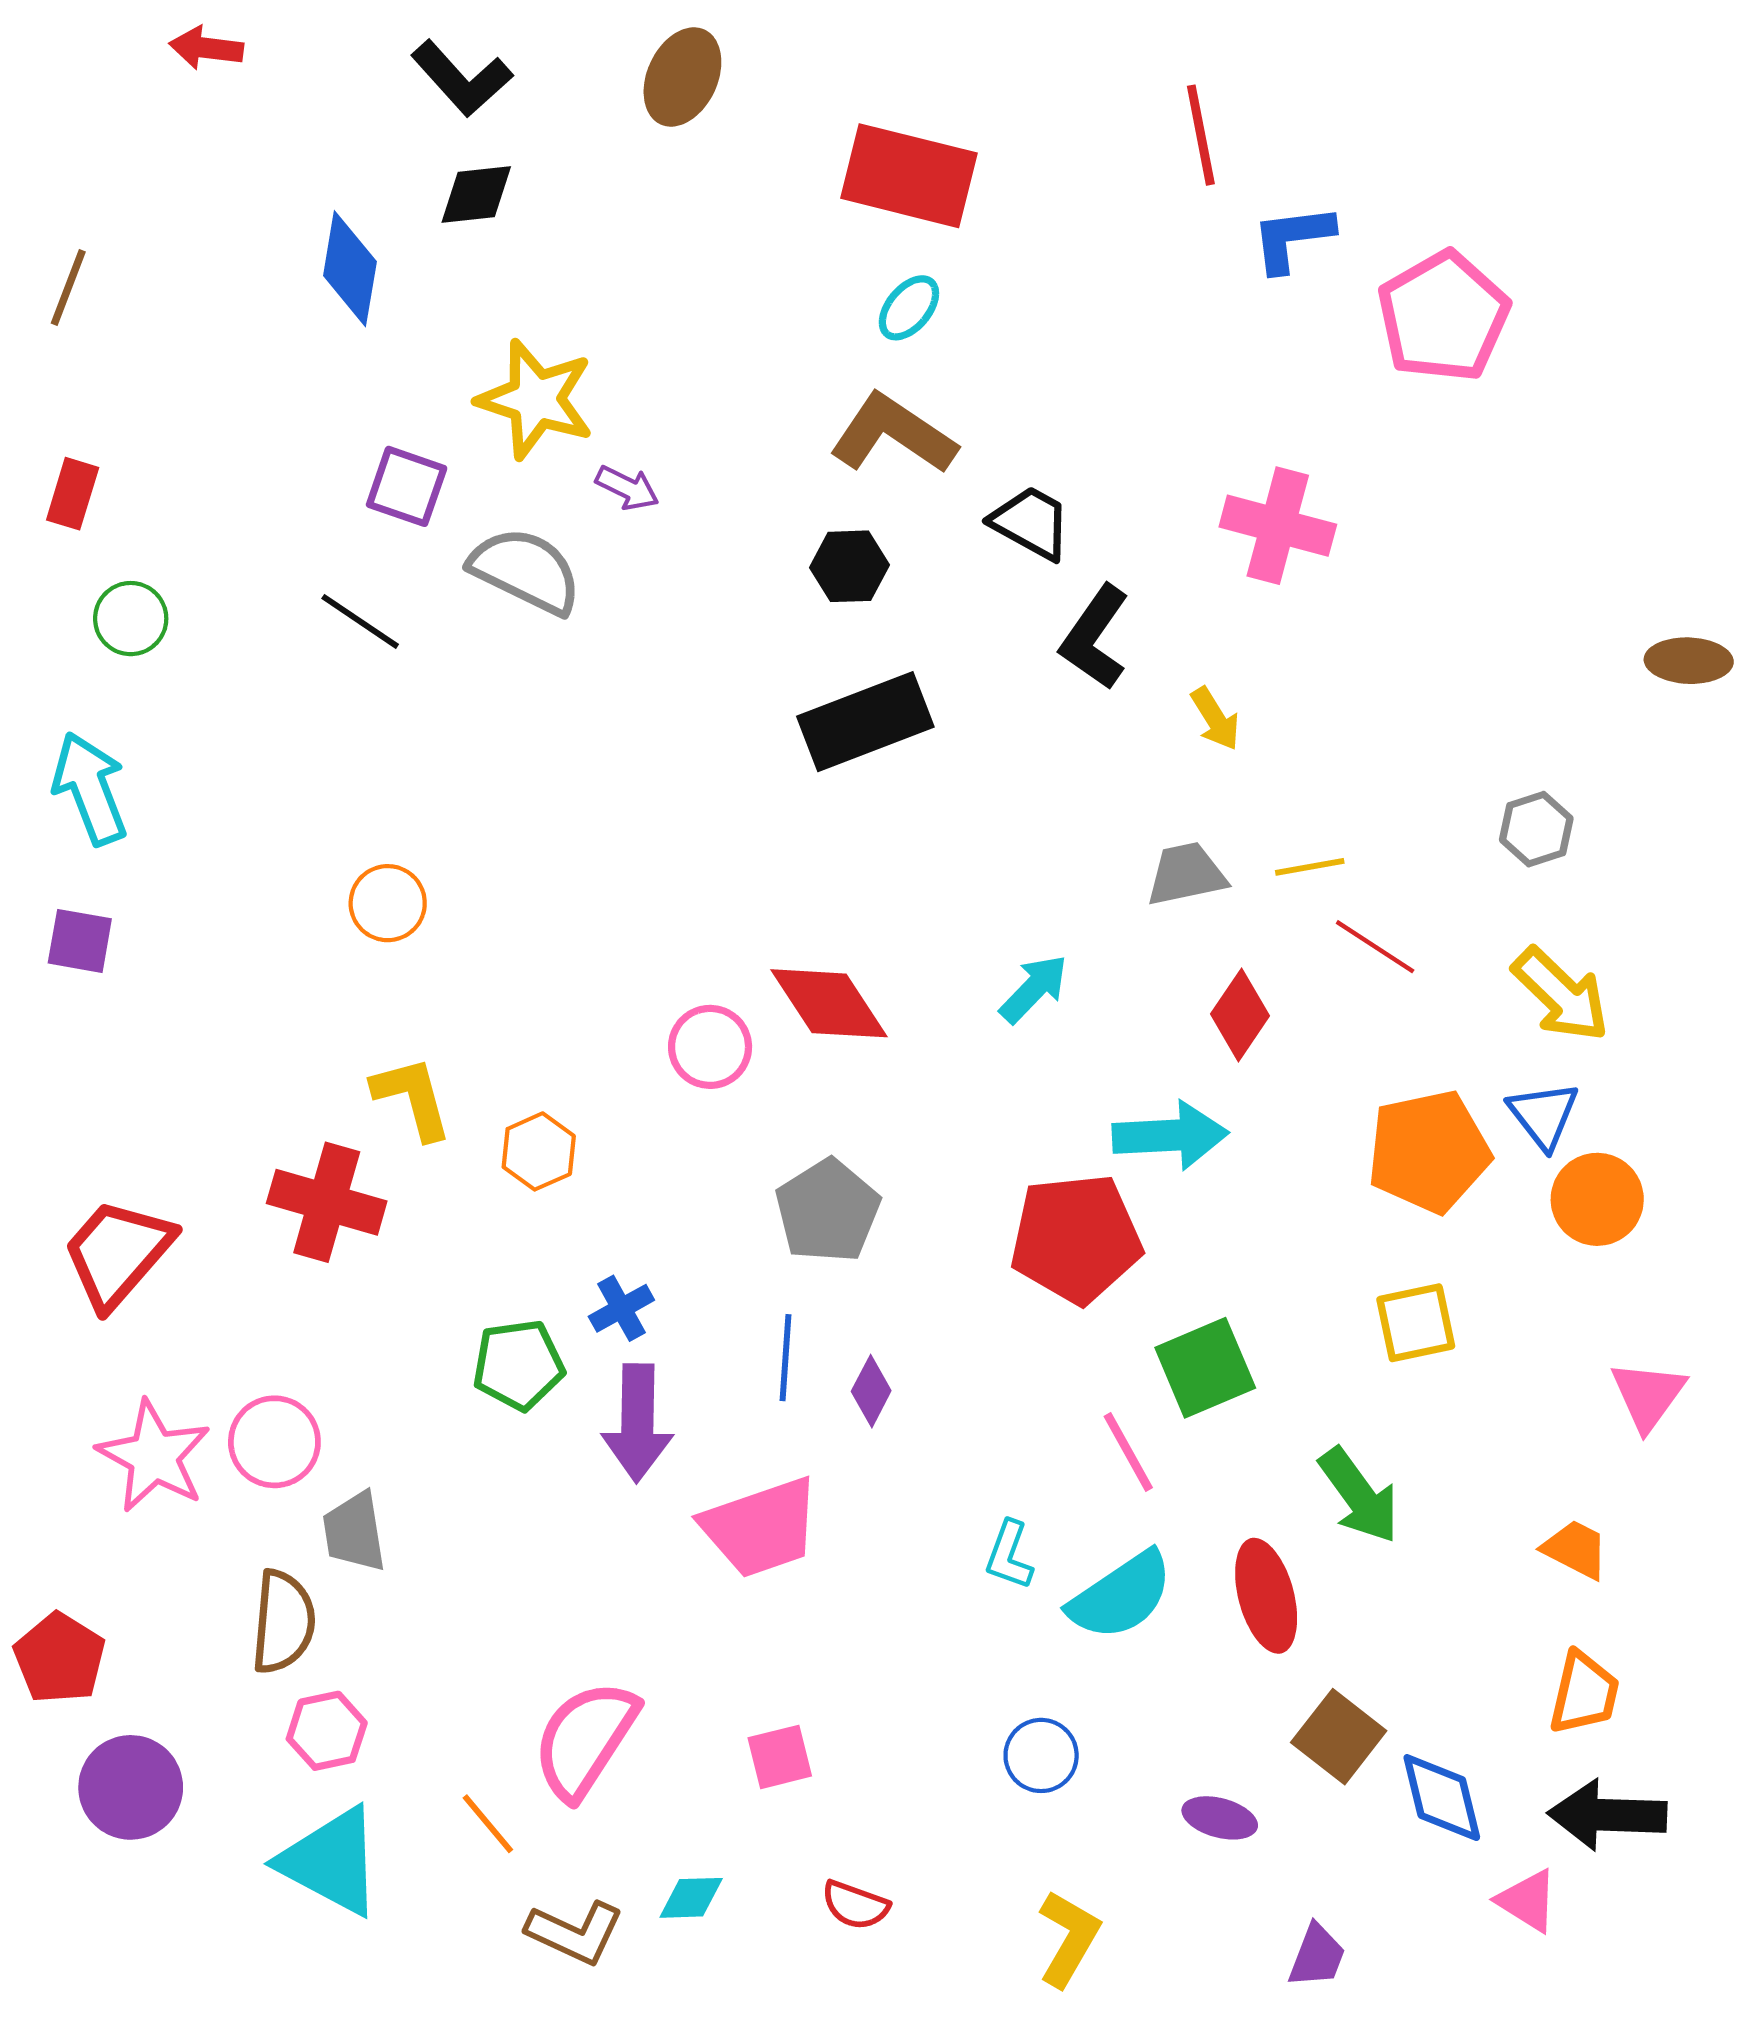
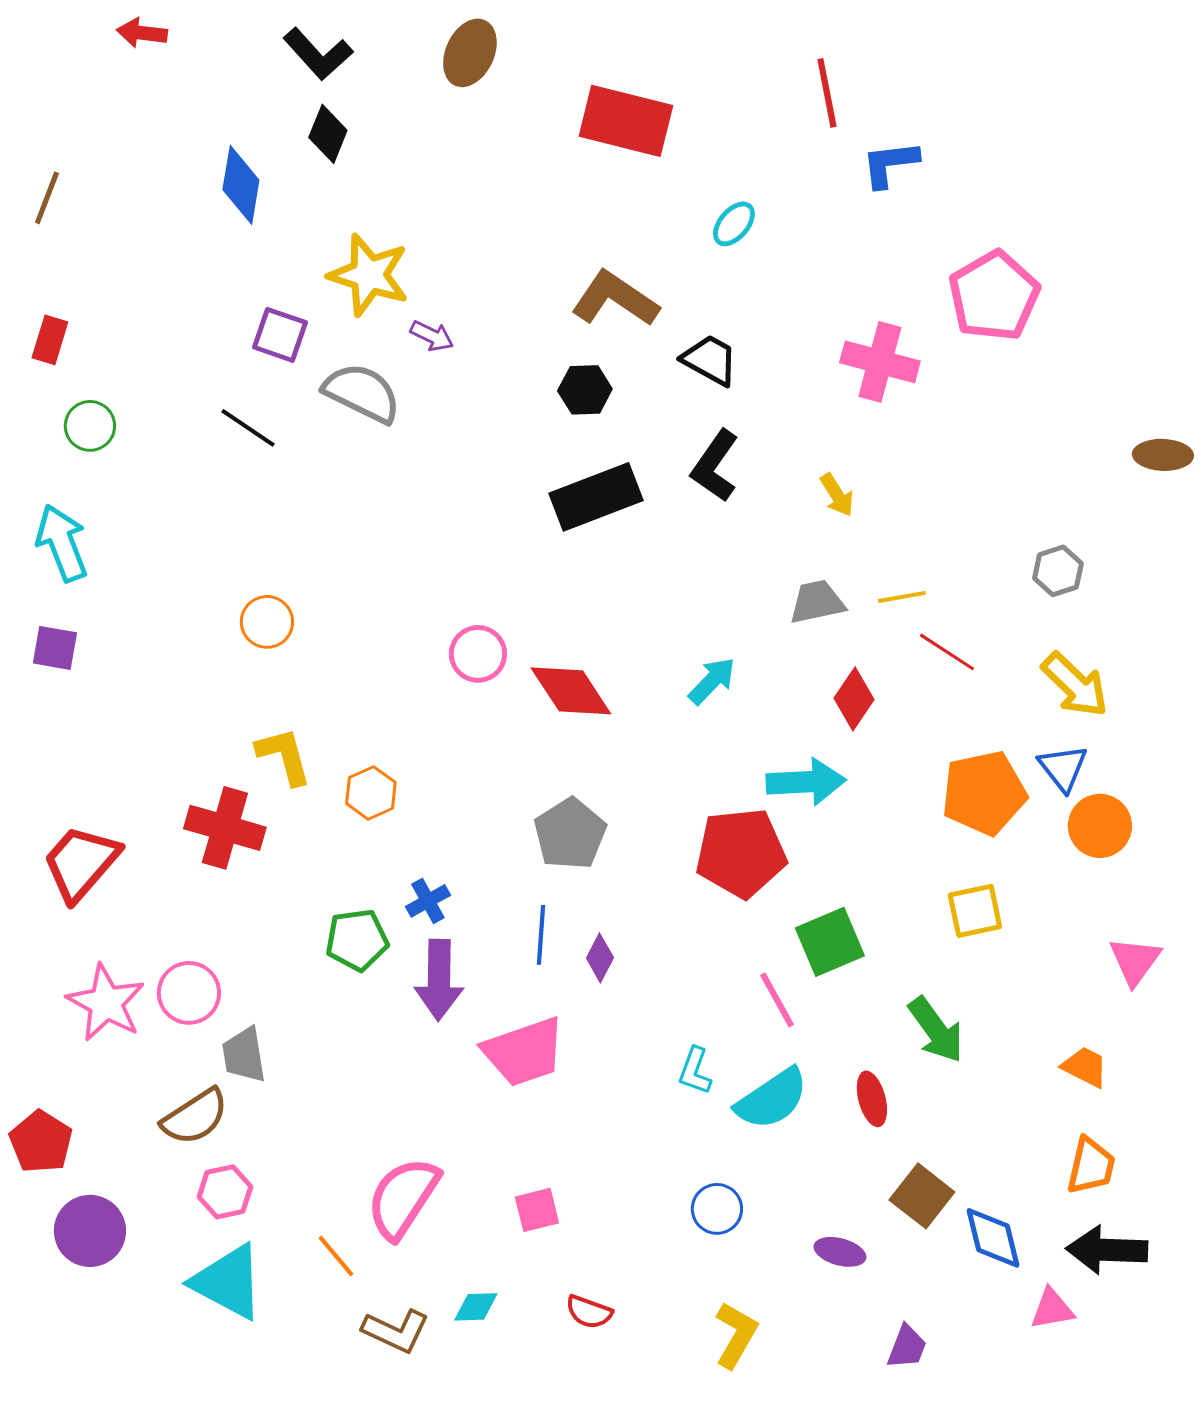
black diamond: (476, 195) -> (328, 134), turned -62
cyan ellipse: (909, 308) -> (734, 224), moved
pink pentagon: (1443, 317) -> (994, 296), moved
black L-shape: (1095, 637) -> (715, 466), moved
pink circle: (710, 1047) -> (478, 654), moved
red ellipse: (1266, 1596) -> (872, 1099), size x0.7
brown semicircle: (283, 1622) -> (195, 1117), turned 52
pink triangle: (1528, 1901) -> (1052, 1309), turned -42

